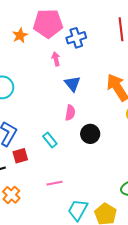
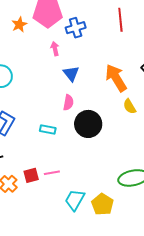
black circle: (90, 134) -> (88, 124), size x1.4
cyan rectangle: (50, 140) -> (48, 130), turned -42
red square: (20, 156) -> (31, 175), moved

